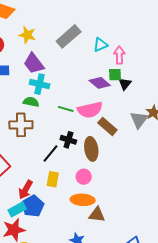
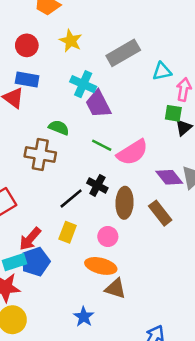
purple trapezoid: (34, 64) -> (98, 104), moved
purple diamond: (100, 83) -> (169, 177), moved
cyan cross: (40, 84) -> (83, 84), moved
pink semicircle: (90, 110) -> (132, 152), turned -30
brown rectangle: (107, 126) -> (160, 213), moved

